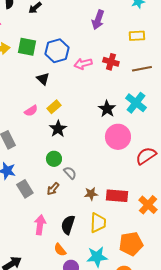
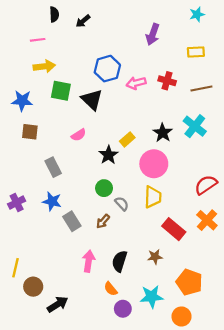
green square: (27, 47) -> (61, 91), moved
black triangle: (43, 79) -> (92, 100), size x1.5
yellow rectangle: (54, 107) -> (127, 139), moved
pink circle: (118, 137) -> (154, 164), moved
brown star: (91, 194) -> (155, 257), moved
red rectangle: (117, 196) -> (174, 229), turned 35
orange cross: (148, 205) -> (207, 220), moved
yellow trapezoid: (98, 223) -> (153, 197), moved
orange pentagon: (131, 244) -> (189, 282), turned 30

